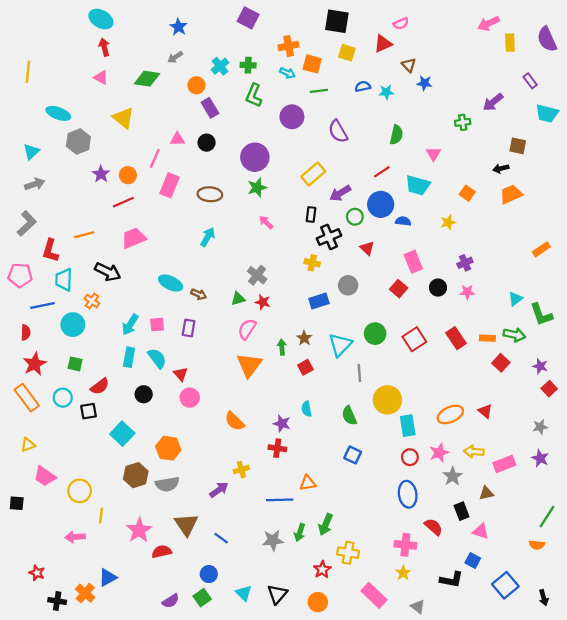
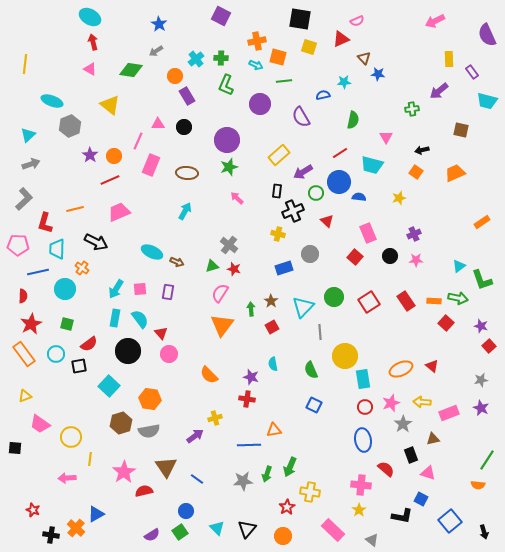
yellow rectangle: (510, 43) -> (449, 59), moved
blue semicircle: (363, 86) -> (323, 95), moved
black arrow: (501, 168) -> (422, 150), moved
black circle: (144, 394) -> (128, 351), size x1.6

